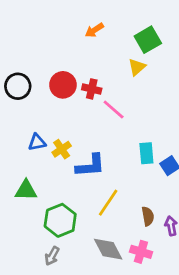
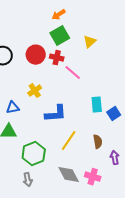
green square: (148, 40) -> (60, 36), moved
blue triangle: (37, 142) -> (13, 108), moved
yellow cross: (62, 149) -> (35, 91), moved
brown semicircle: (148, 216) -> (98, 142), moved
gray arrow: (52, 256) -> (28, 180), turned -40

